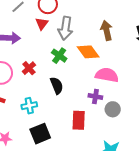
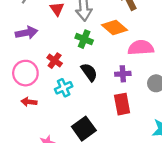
purple cross: (95, 97) -> (123, 74), moved
cyan cross: (29, 106) -> (64, 88), moved

